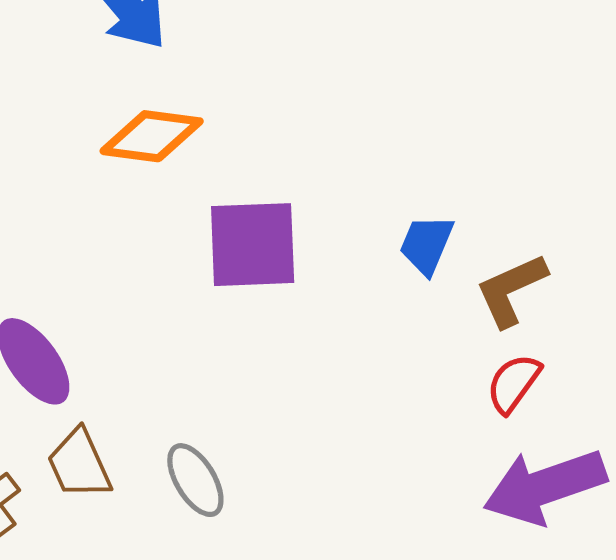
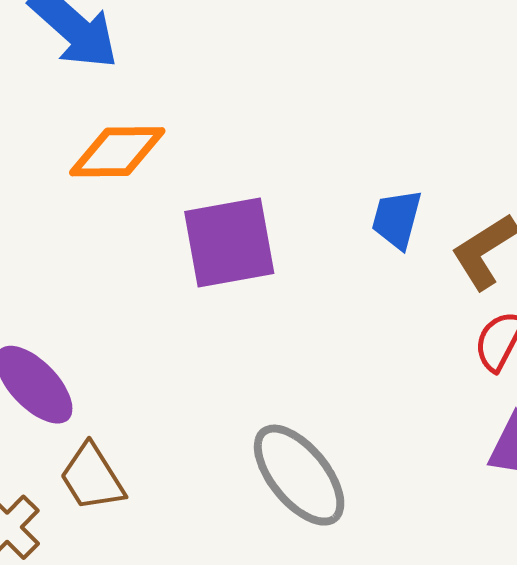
gray ellipse: (195, 480) -> (299, 475), moved, size x1.5

